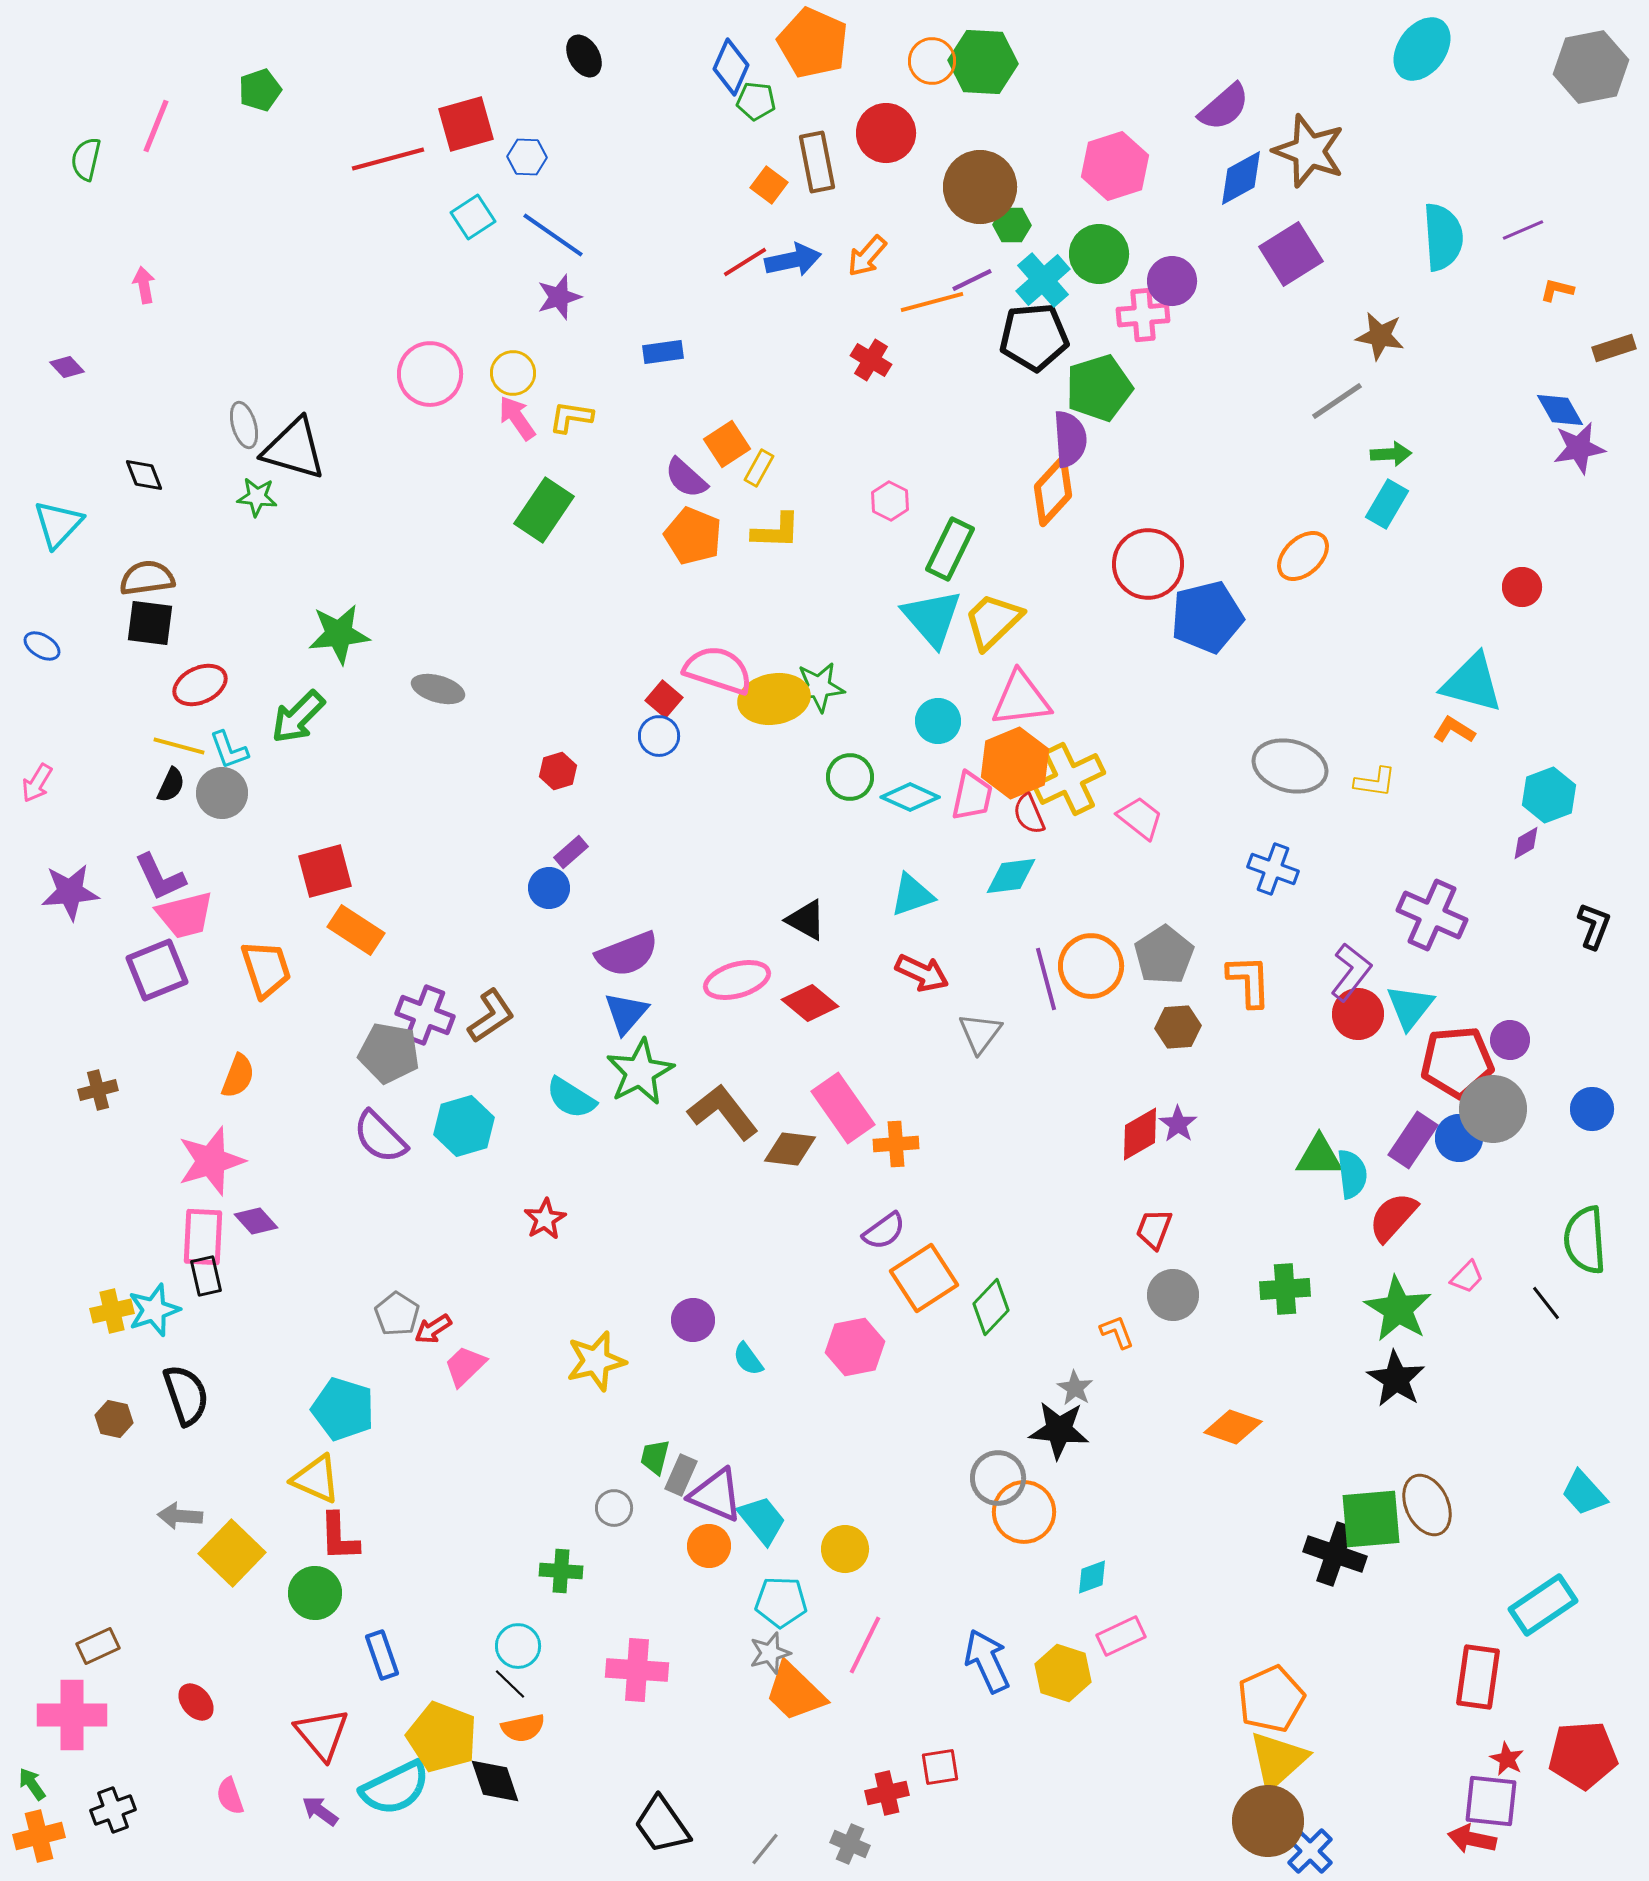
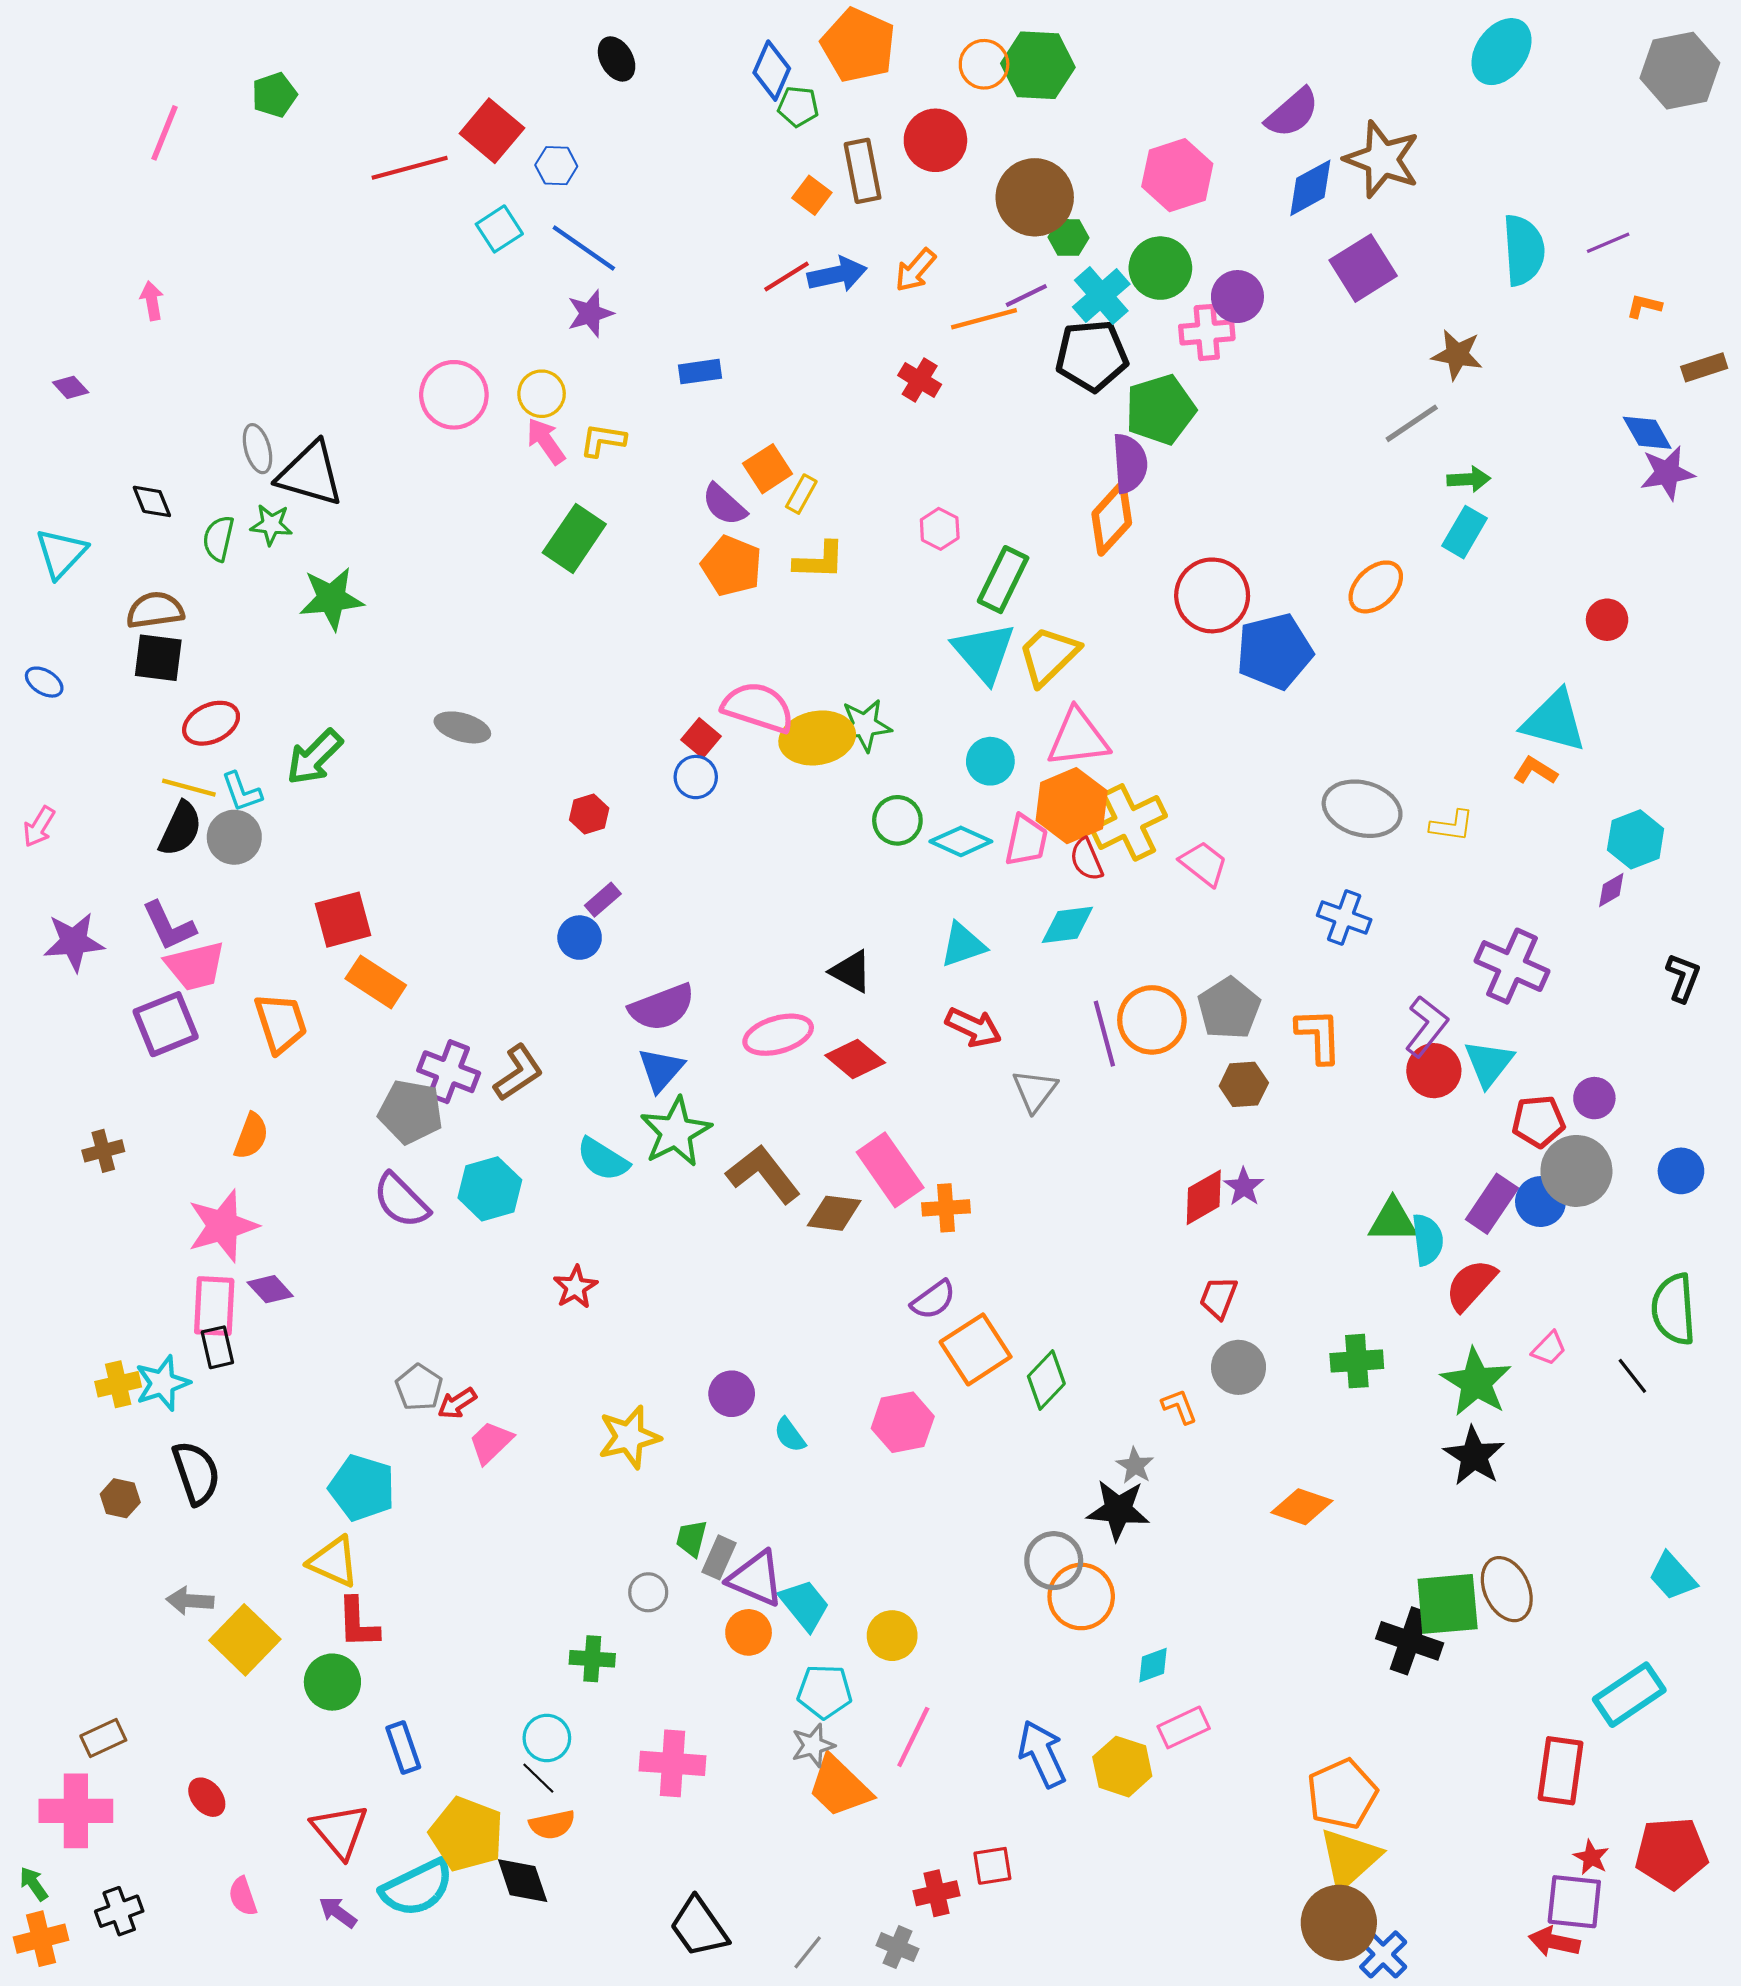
red square: (466, 124) -> (492, 131), turned -34
green semicircle: (86, 159) -> (218, 538), moved
green star: (339, 634) -> (331, 599), moved
black semicircle: (171, 785) -> (180, 829), size x1.5
red pentagon: (1457, 1062) -> (1538, 1121), size x0.7

